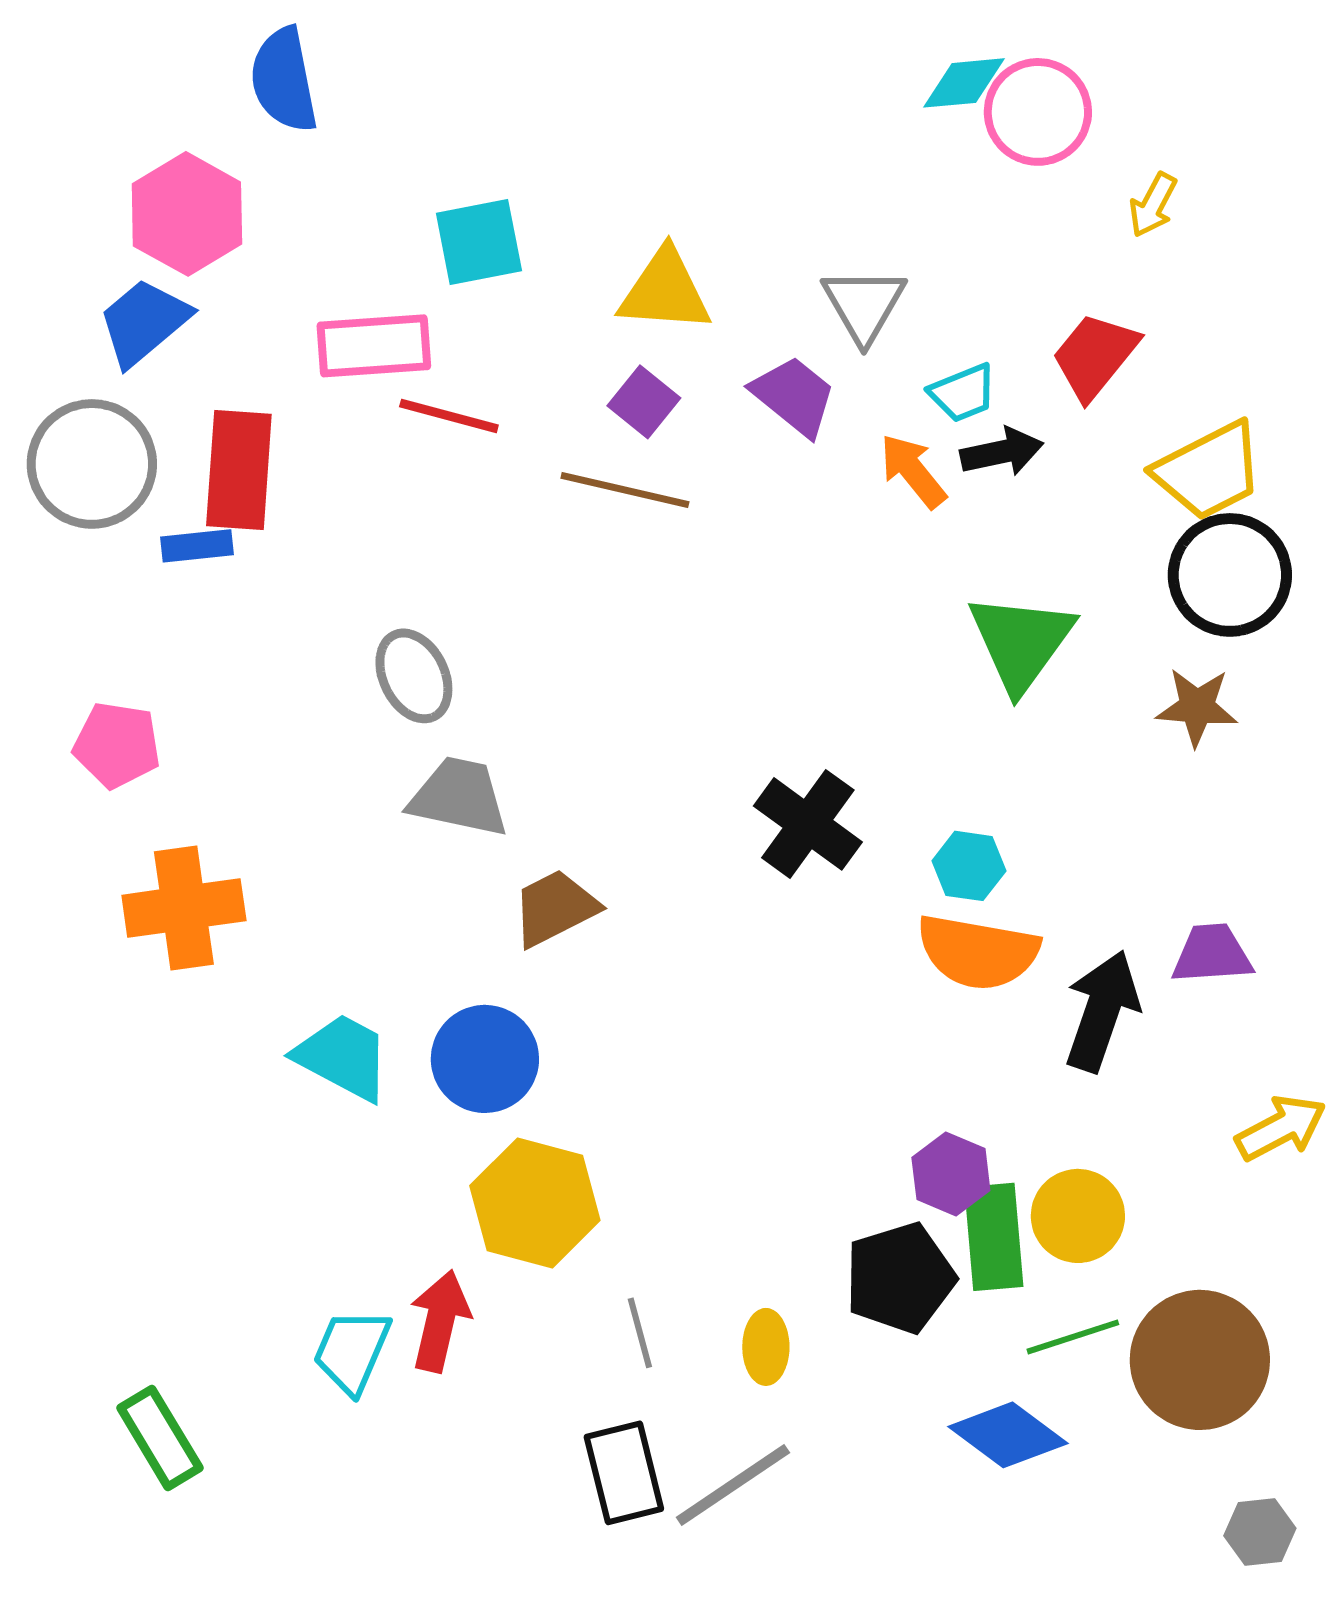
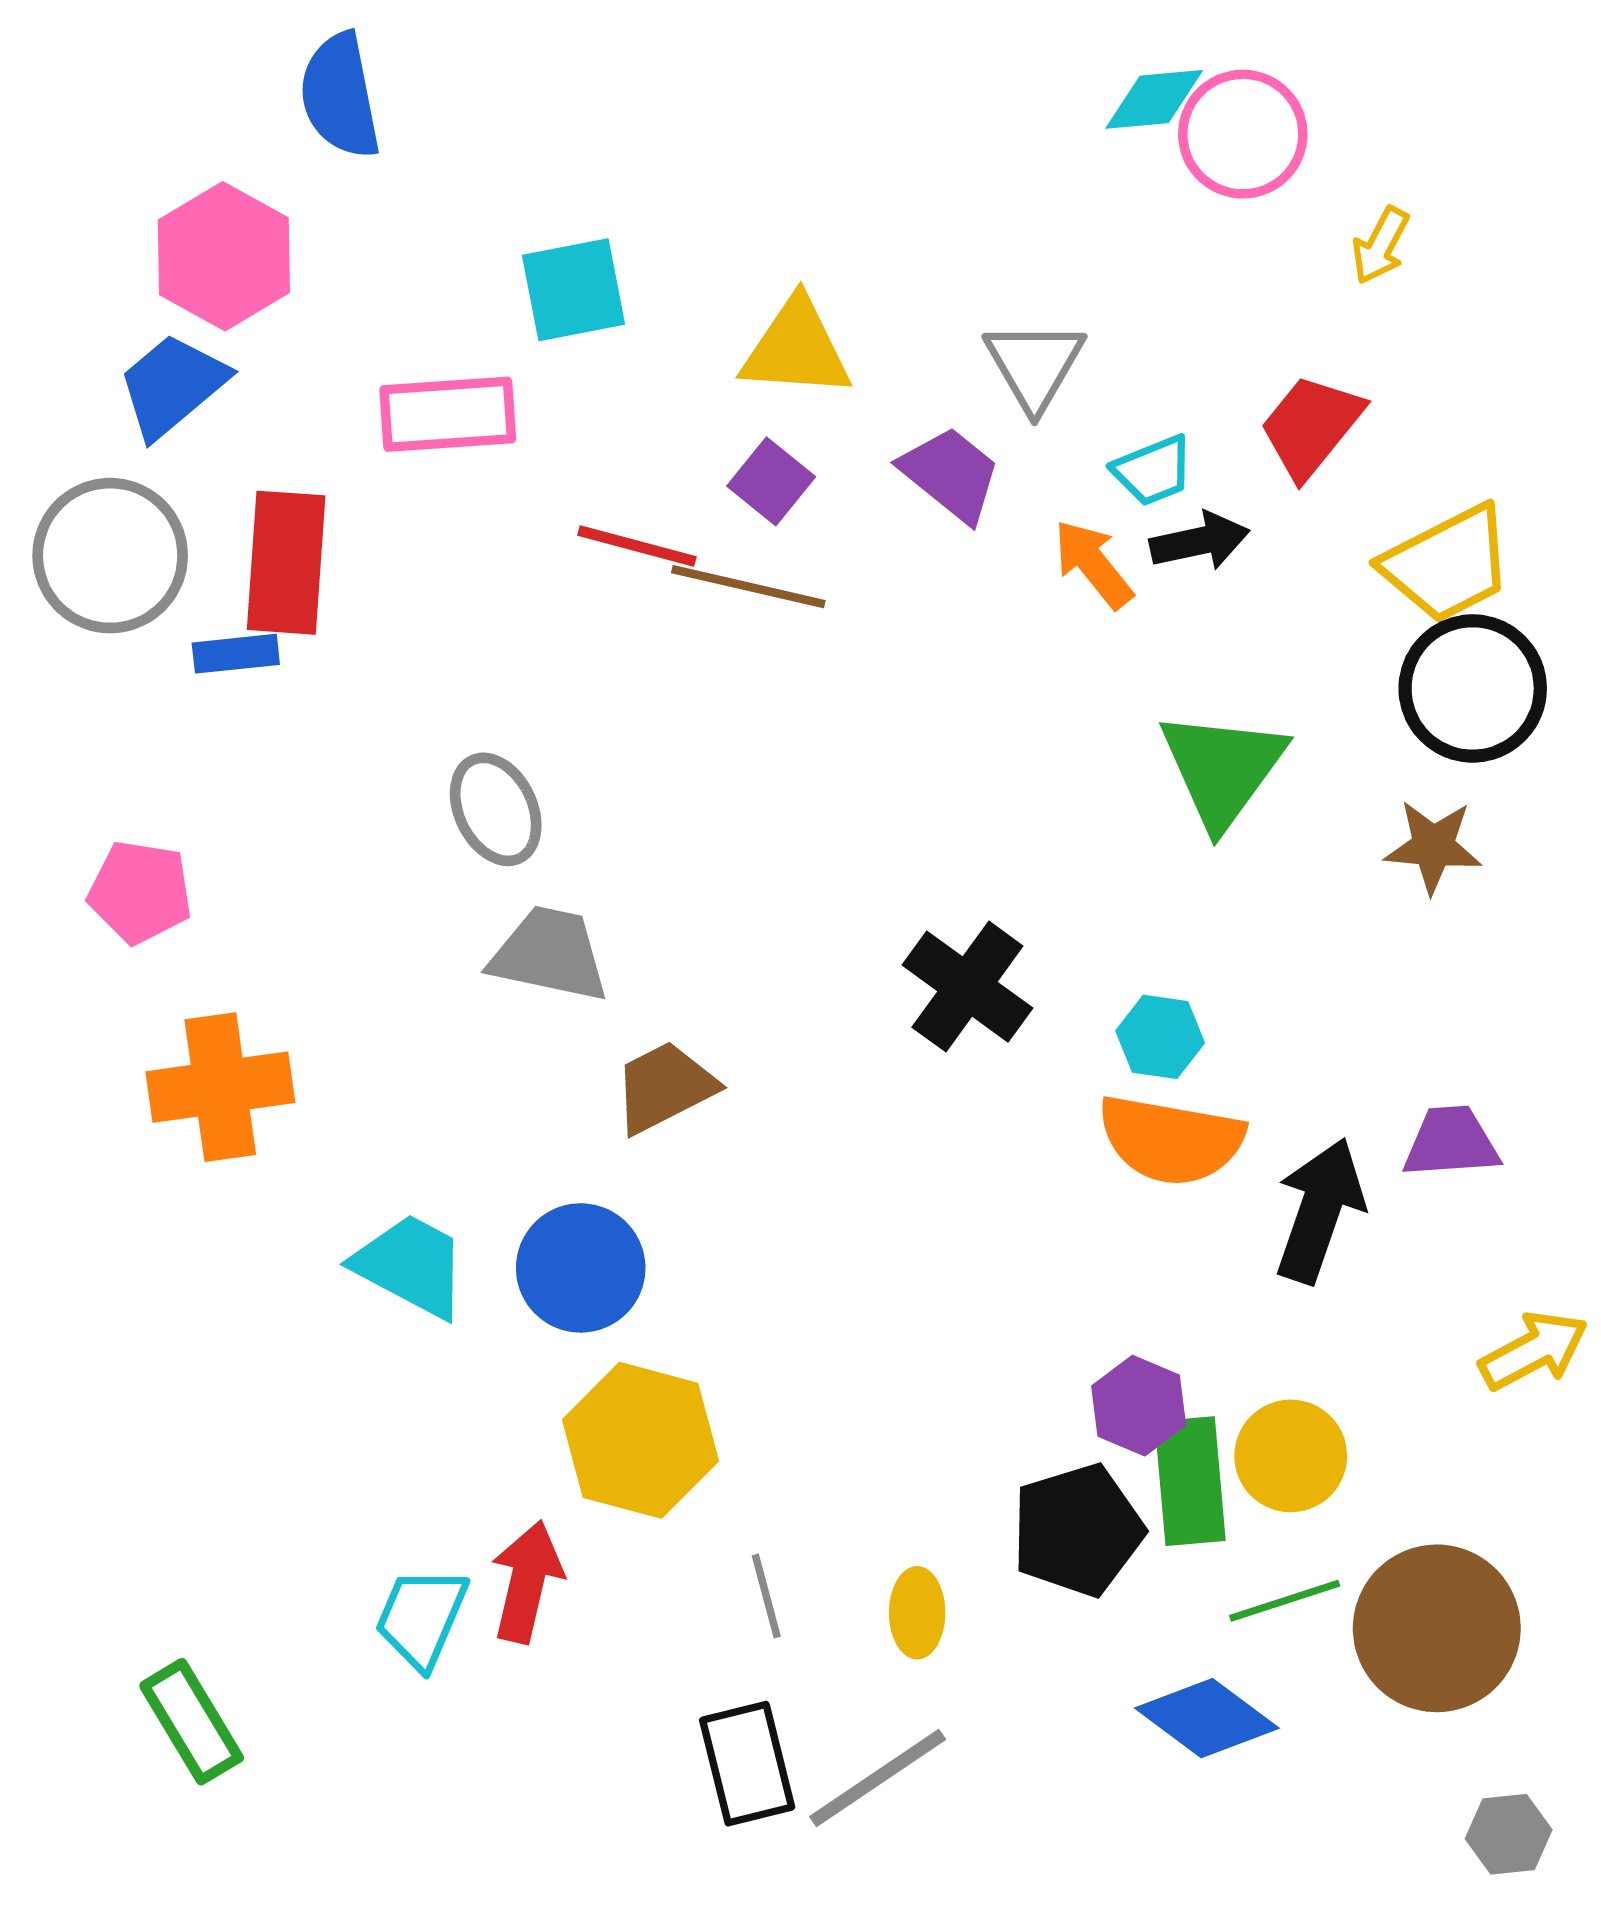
red line: (449, 416) -> (637, 546), moved

